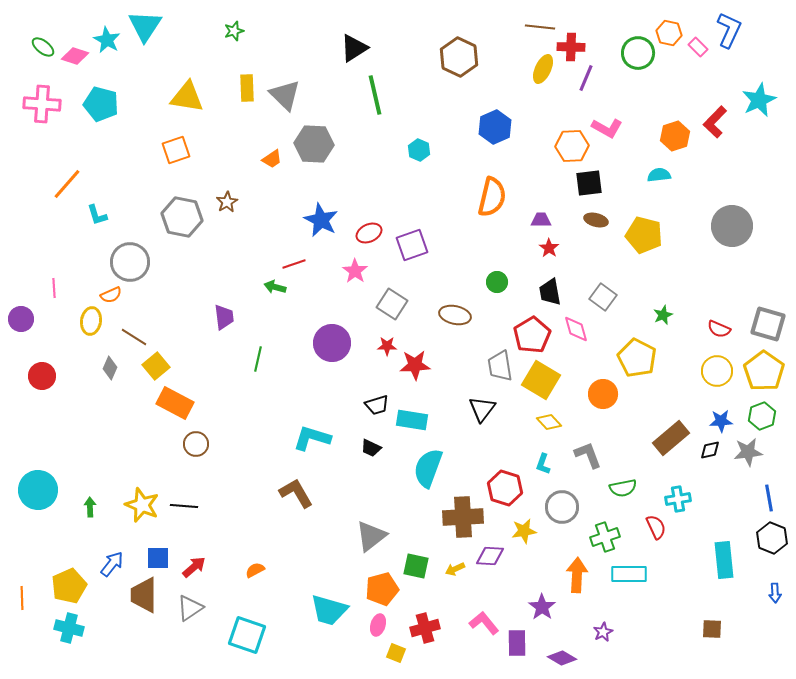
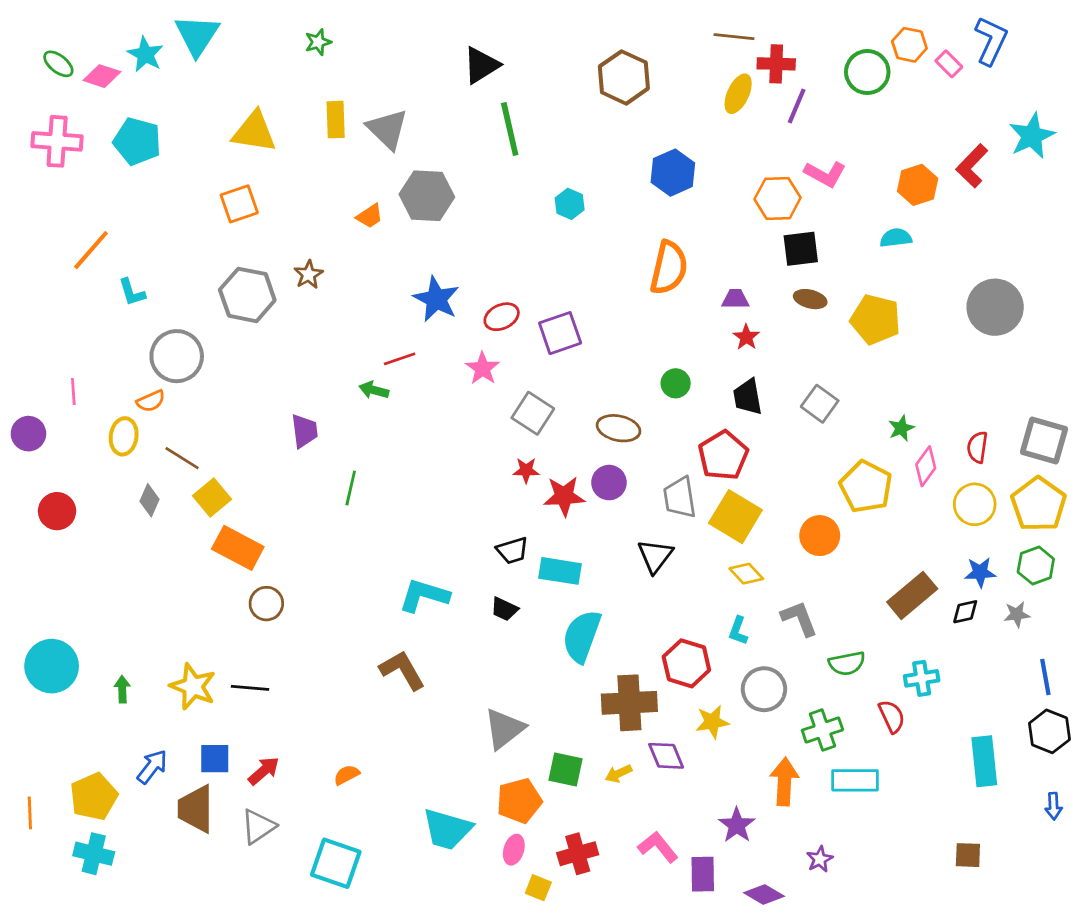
pink diamond: (576, 329) -> (926, 466), moved, turned 52
red semicircle: (719, 329) -> (977, 447), turned 75
purple circle: (332, 343) -> (609, 483), moved, size x0.7
gray star: (748, 452) -> (1017, 614), size x0.7
purple diamond: (490, 556) -> (666, 756), turned 64

